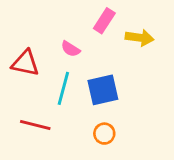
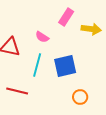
orange circle: (104, 134) -> (80, 97), moved

